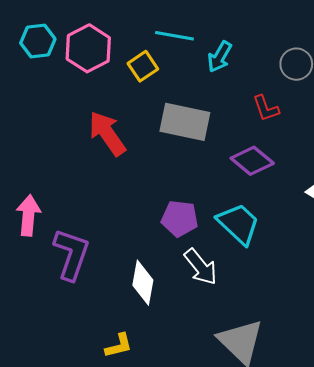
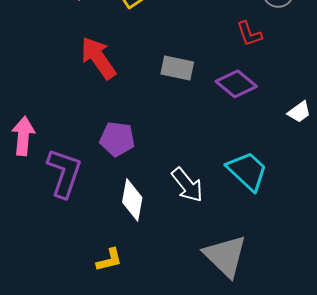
gray rectangle: (185, 122) -> (177, 68), moved, size x0.7
purple pentagon: (180, 219) -> (117, 139), moved
cyan trapezoid: (238, 224) -> (247, 171), moved

